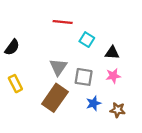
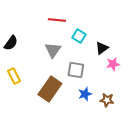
black triangle: (112, 53) -> (102, 48), turned -40
gray triangle: (58, 67) -> (53, 50), moved
pink star: (113, 76) -> (113, 64), moved

